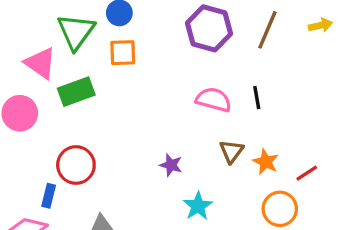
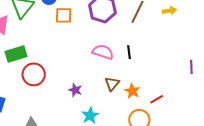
orange square: (123, 53) -> (64, 15), moved
green rectangle: (76, 92) -> (16, 54), moved
red circle: (76, 165) -> (34, 74), moved

